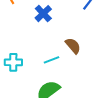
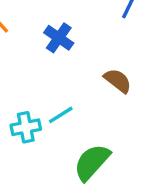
cyan line: (51, 60) -> (61, 115), moved

